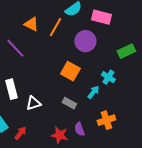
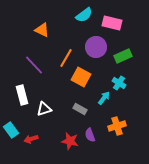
orange line: (55, 27) -> (66, 58), moved
purple line: (15, 48) -> (34, 65), moved
green rectangle: (126, 51) -> (123, 56), moved
red arrow: (20, 133) -> (31, 139), turned -144

